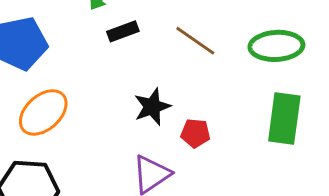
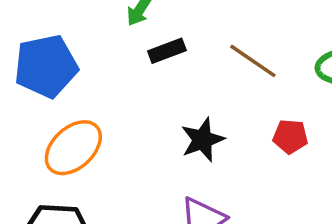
red pentagon: (195, 133) -> (290, 136), moved

